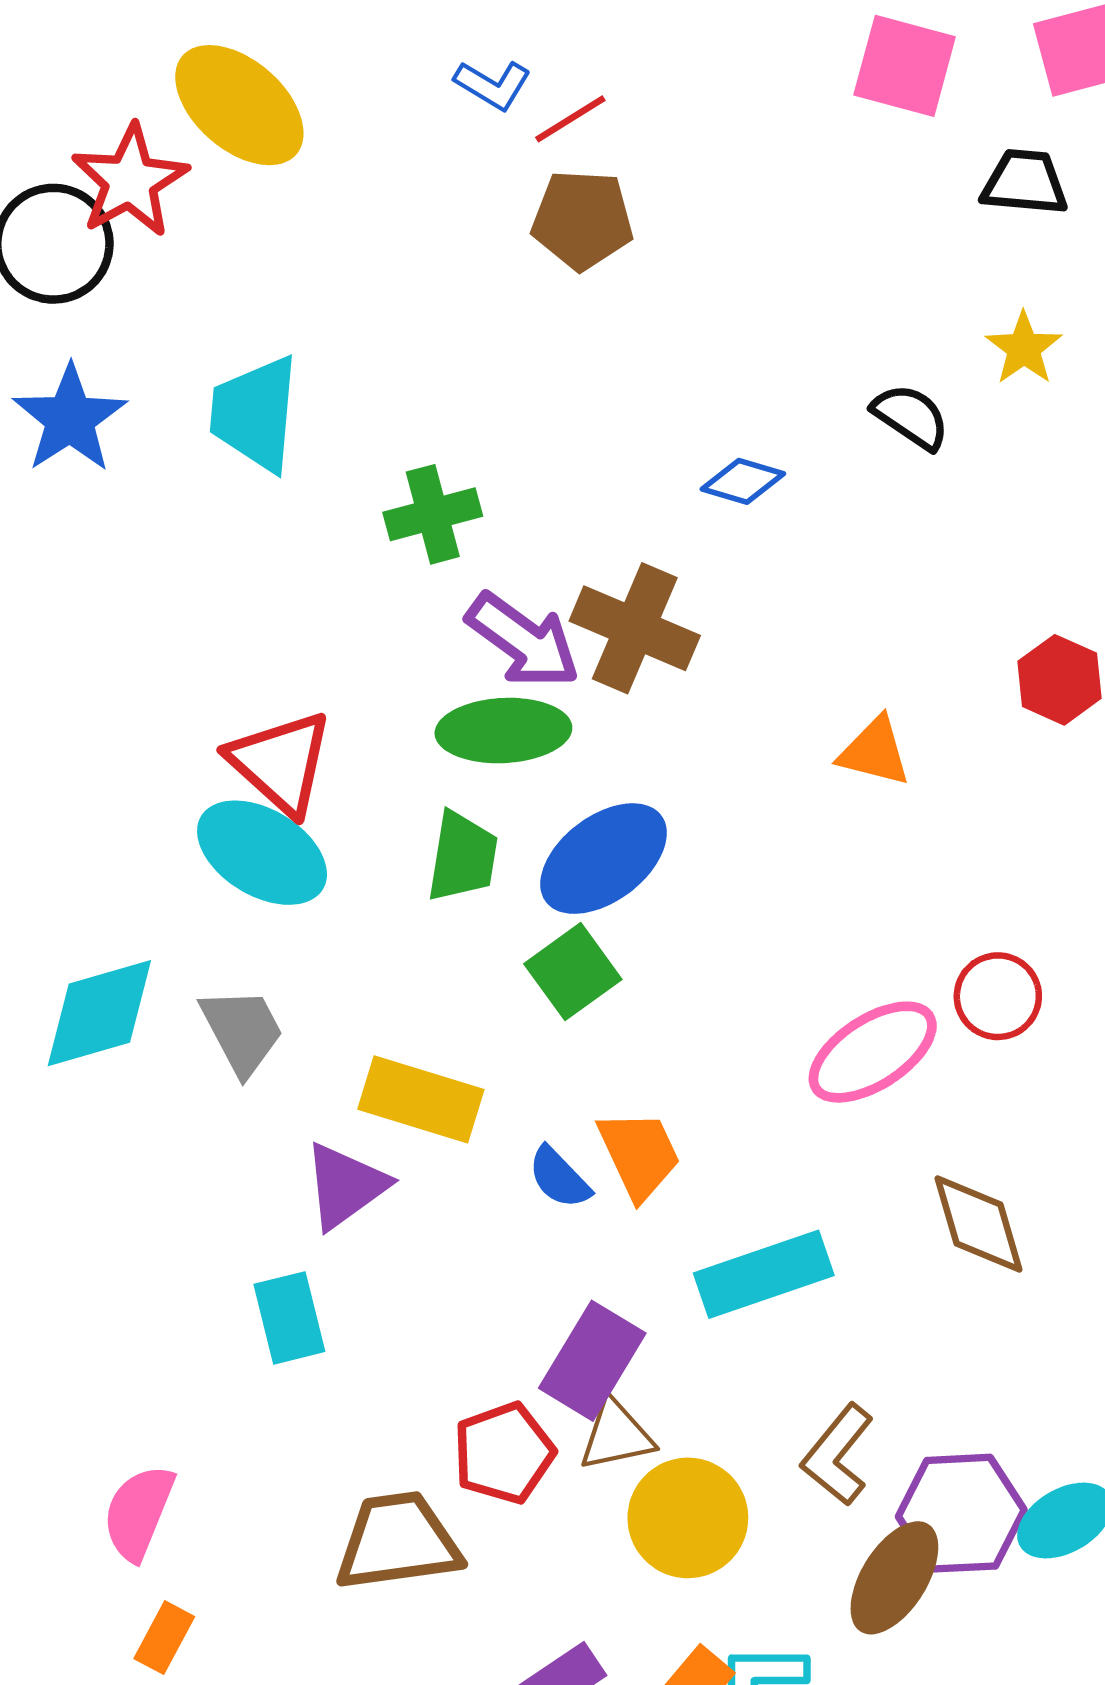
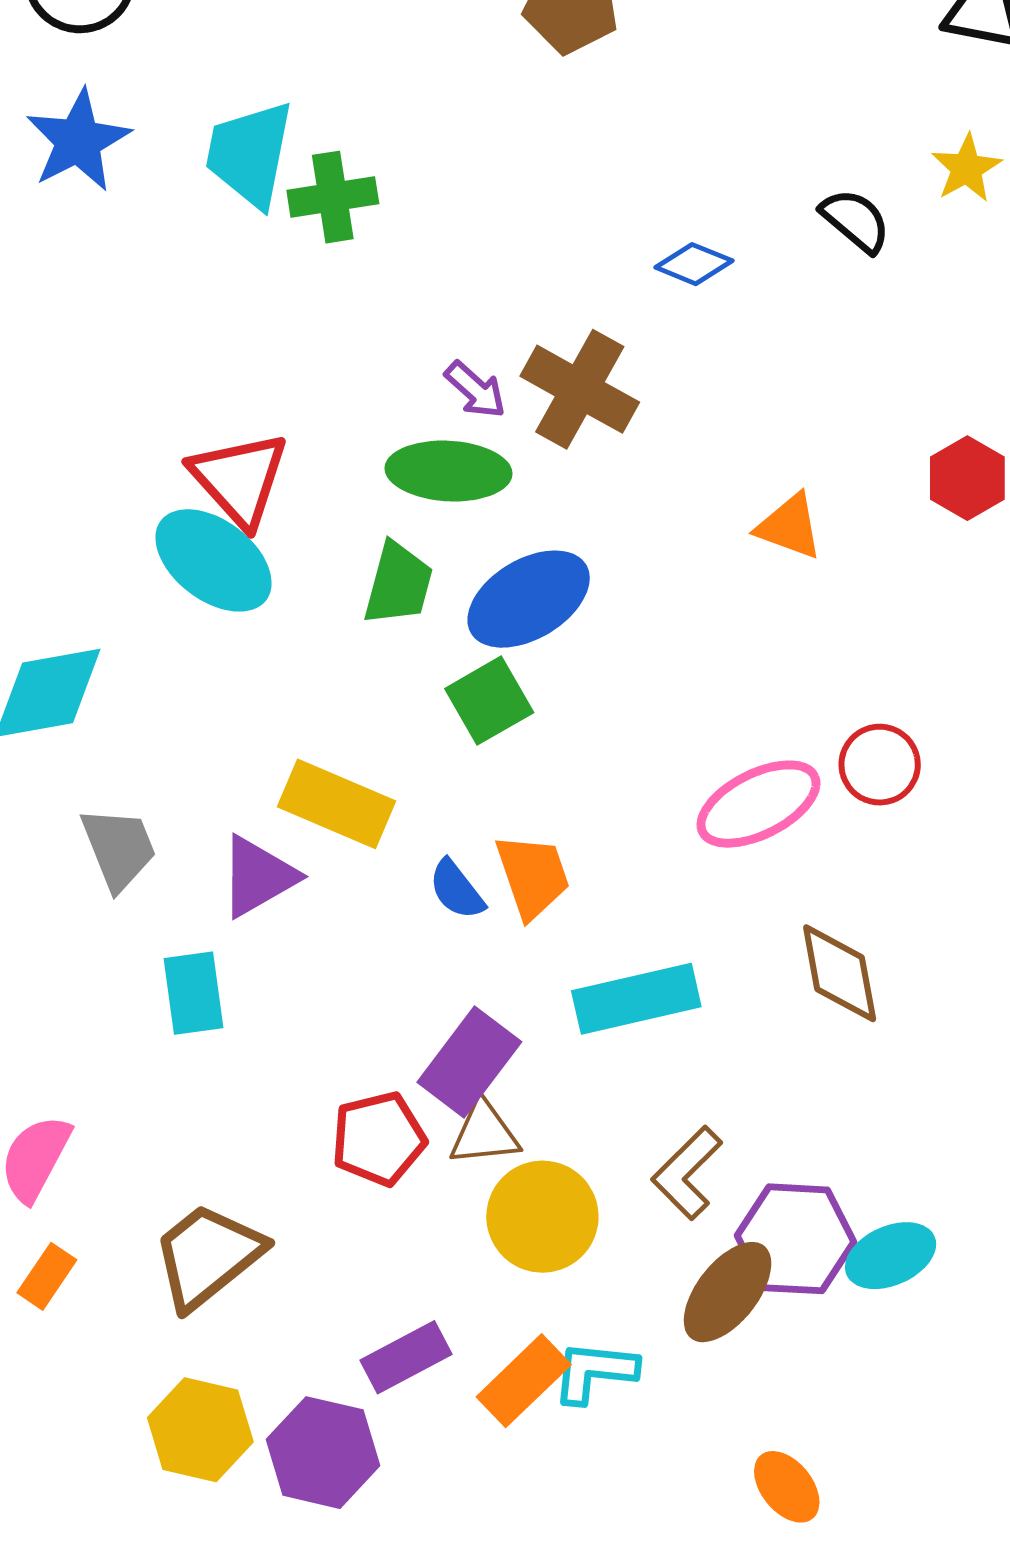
green cross: (433, 514) -> (333, 197), moved
purple arrow: (523, 641) -> (475, 390), size x0.6
gray trapezoid: (242, 1031) -> (119, 848), moved
brown trapezoid: (398, 1542) -> (208, 1256), moved, turned -37

